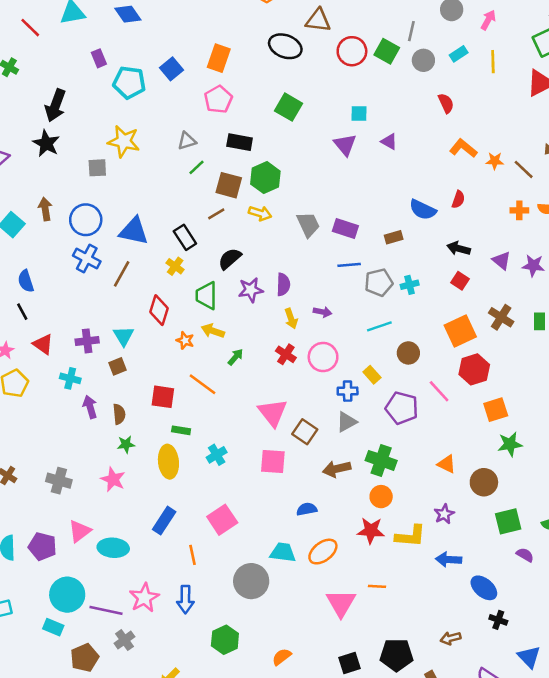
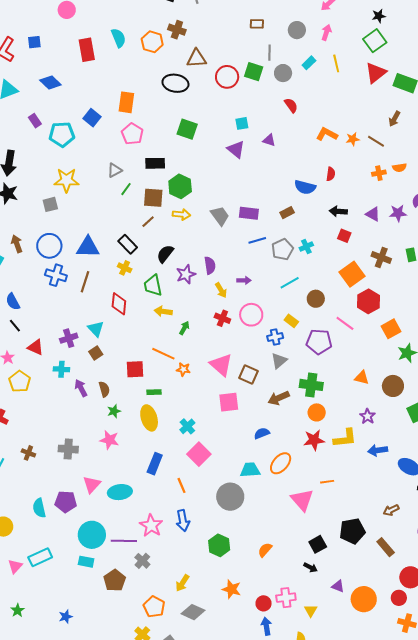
red semicircle: (446, 103) -> (291, 105), moved
orange star: (185, 340) -> (183, 369), moved
cyan cross: (217, 455) -> (187, 426), moved

